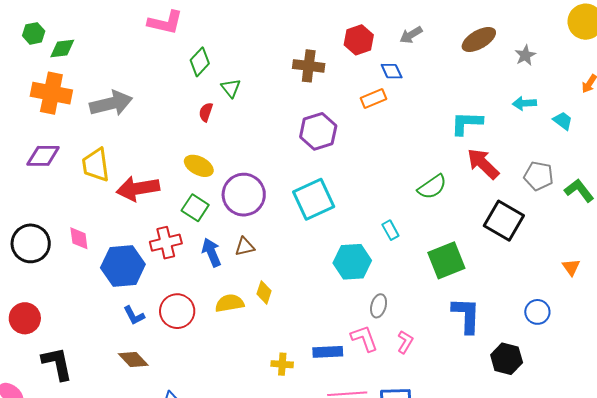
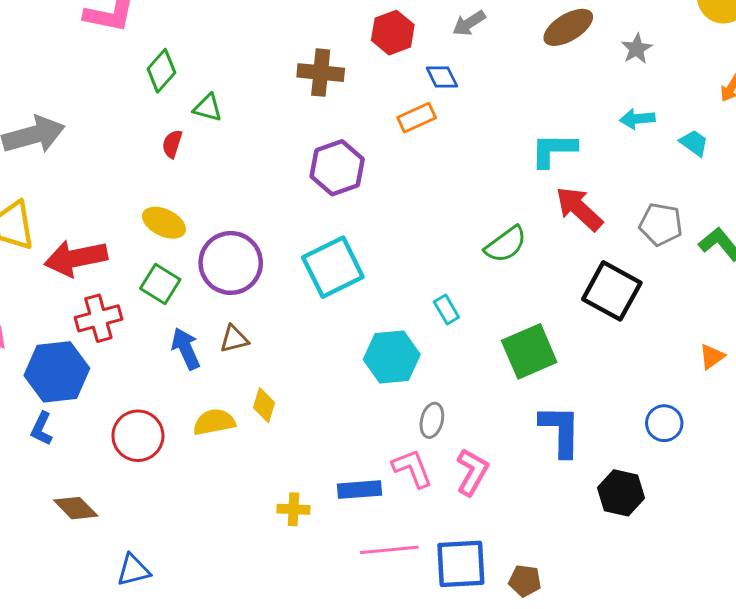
green triangle: (231, 88) -> (208, 108), turned -35
red cross: (166, 243) -> (98, 318), moved
orange triangle: (571, 267) -> (712, 357), turned 30
blue L-shape: (134, 315) -> (42, 429), moved, turned 55
pink L-shape: (405, 342) -> (472, 472), size x1.4

